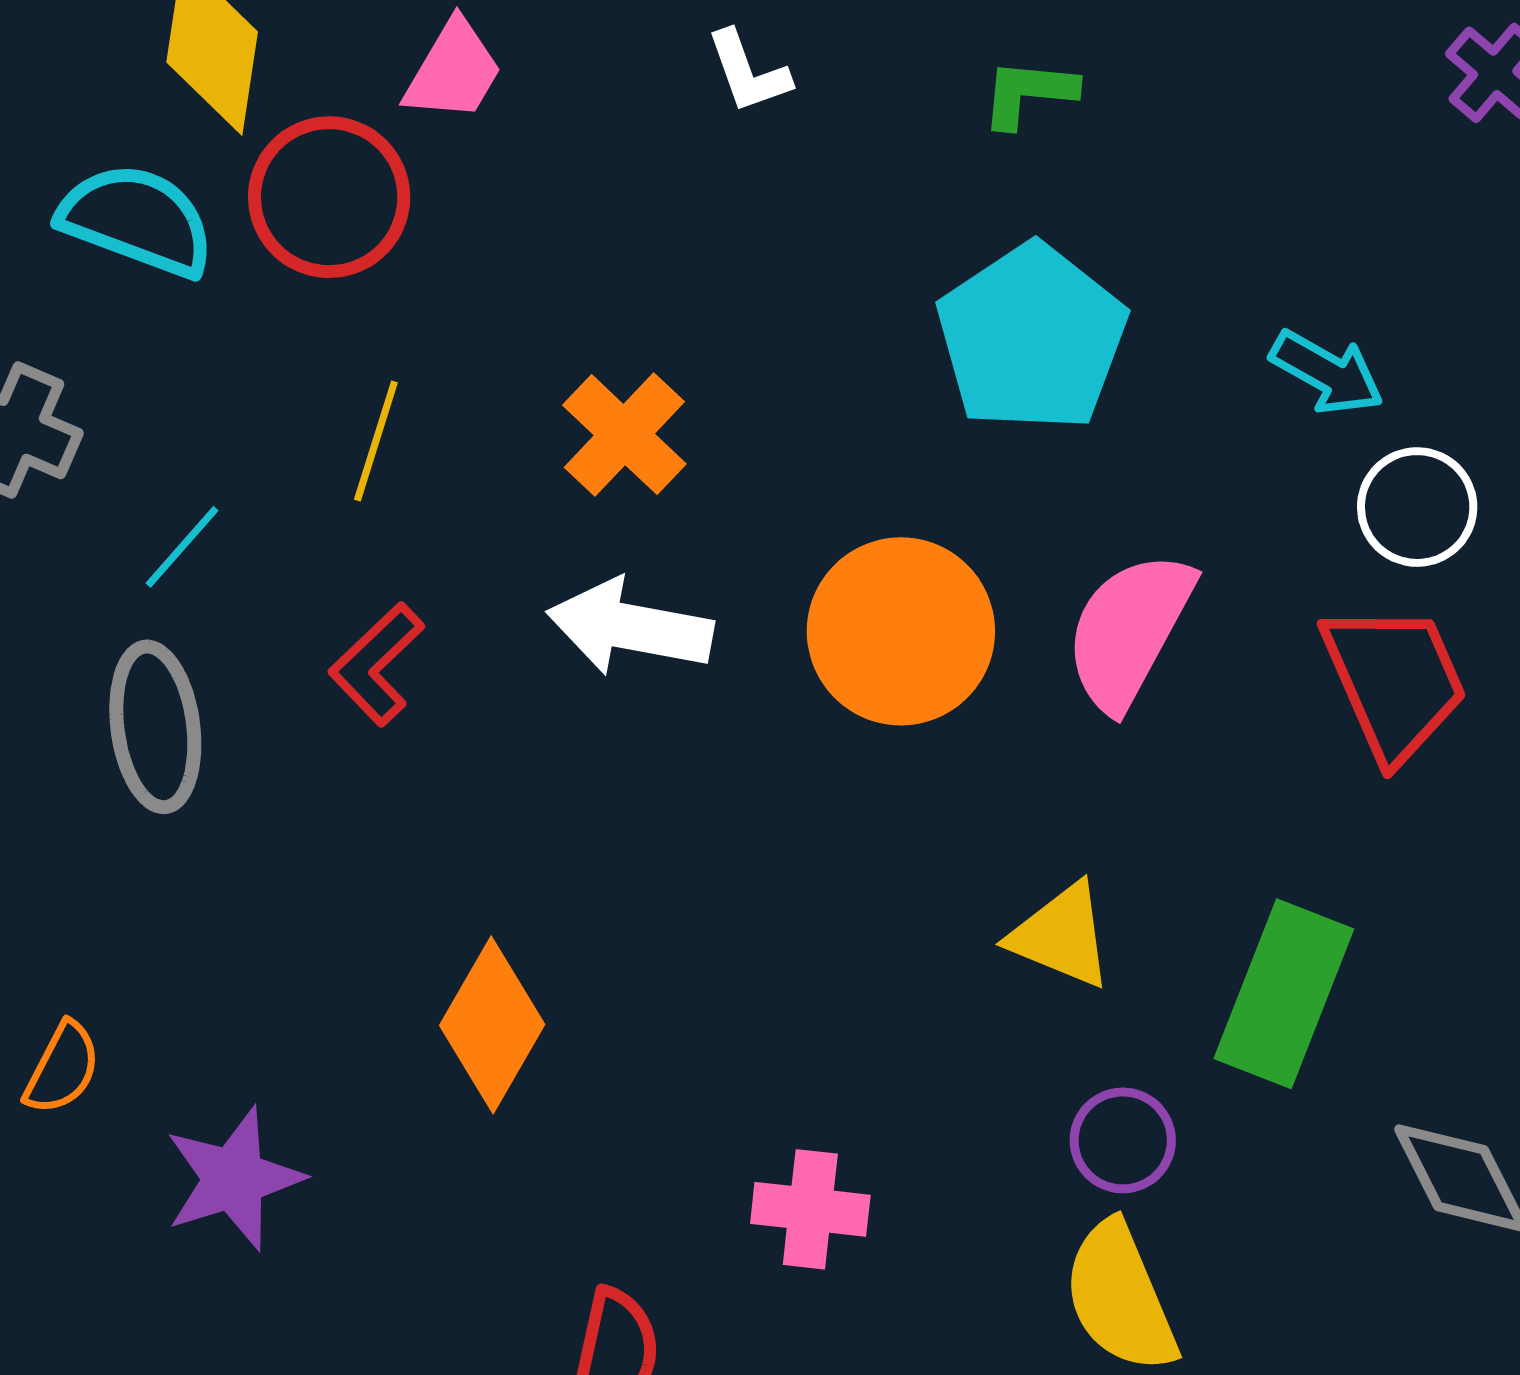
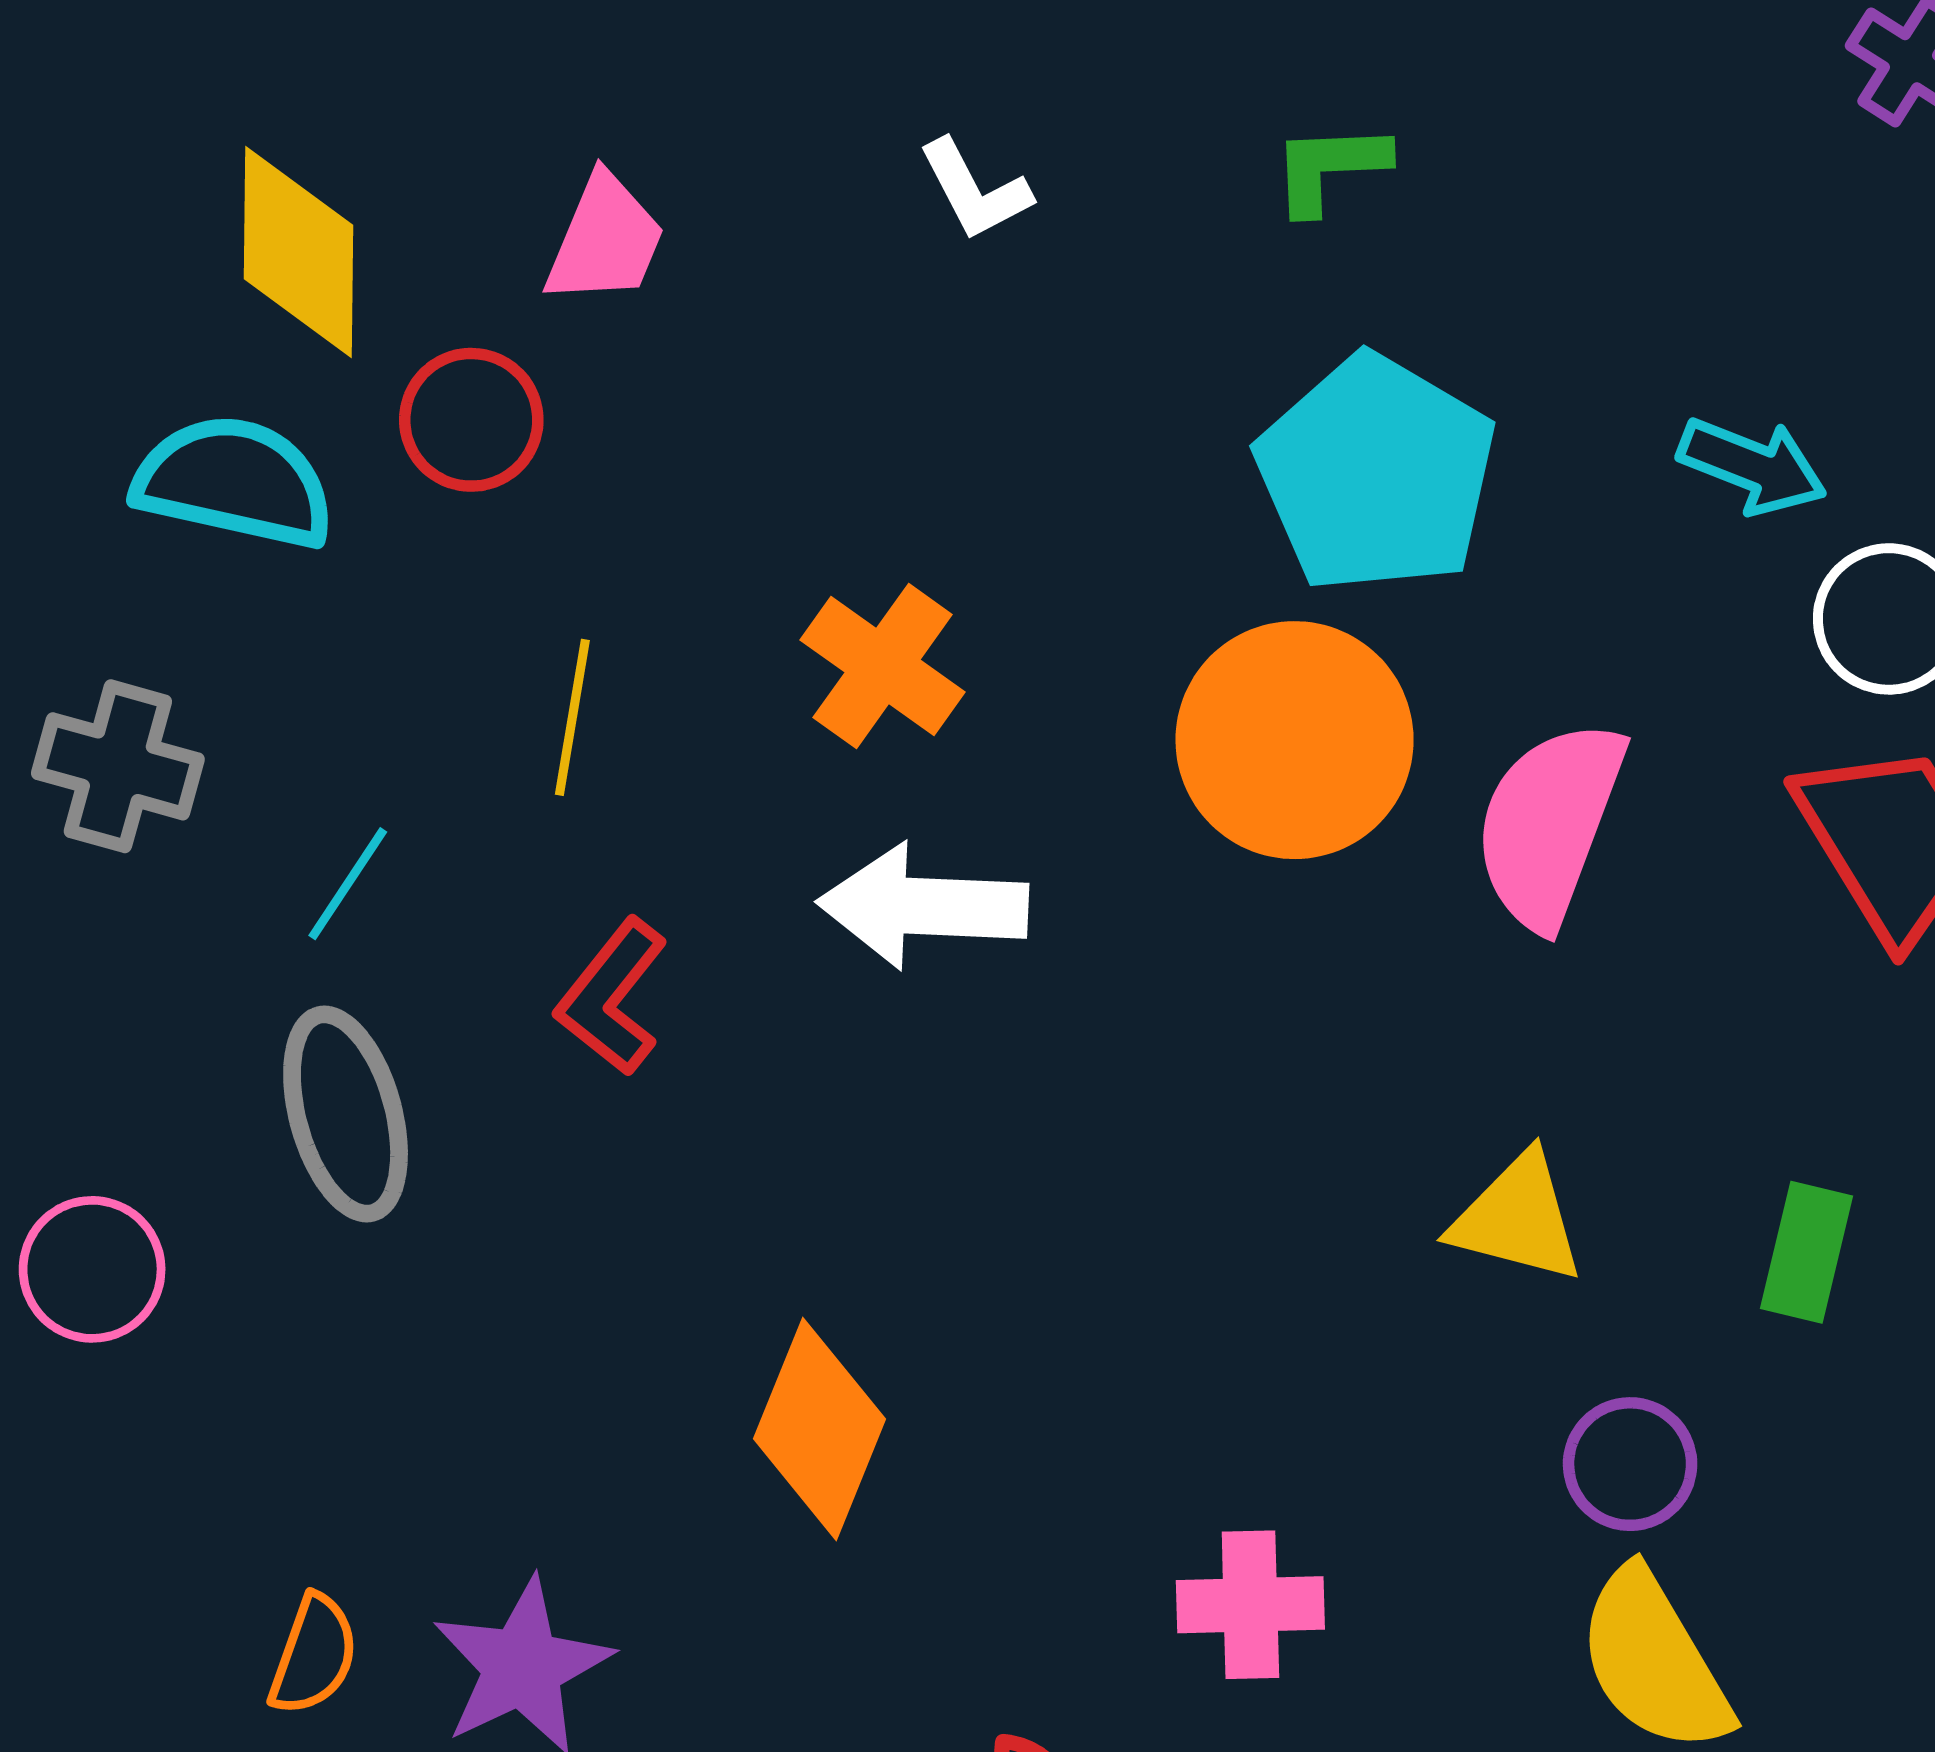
red circle: (329, 197) -> (471, 420), size x0.7
orange circle: (901, 631) -> (1295, 740), moved
green rectangle: (1284, 994) -> (1806, 1252), size x0.6
orange semicircle: (62, 1068) -> (314, 1655), moved

